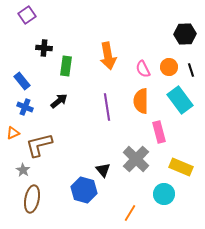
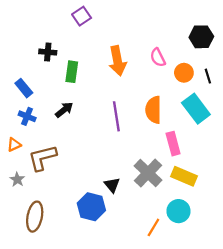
purple square: (27, 15) -> (82, 16), moved
pink semicircle: (143, 69) -> (158, 58), moved
yellow rectangle: (181, 167) -> (184, 176), moved
gray star: (23, 170) -> (17, 180), moved
orange line: (130, 213) -> (153, 227), moved

